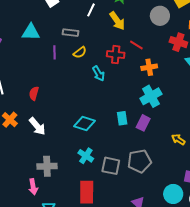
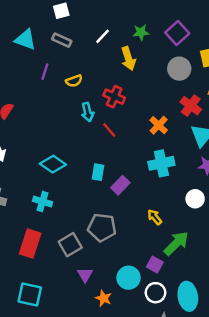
gray rectangle: (70, 33) -> (62, 40), moved
red line: (136, 45) -> (109, 130), moved
orange cross: (149, 67) -> (159, 125), moved, turned 35
cyan cross: (151, 96) -> (161, 163), moved
cyan cross: (86, 156) -> (43, 202), turned -35
gray square: (111, 166) -> (70, 245), moved, turned 30

